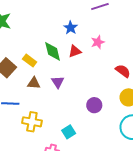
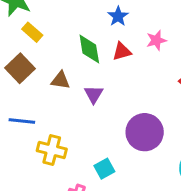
yellow rectangle: (30, 61) -> (32, 32), moved
brown triangle: (34, 83) -> (60, 80), moved
purple circle: (94, 105) -> (145, 132), size x1.6

